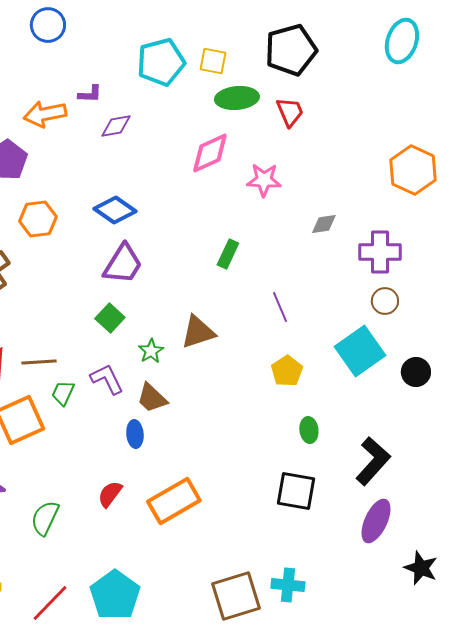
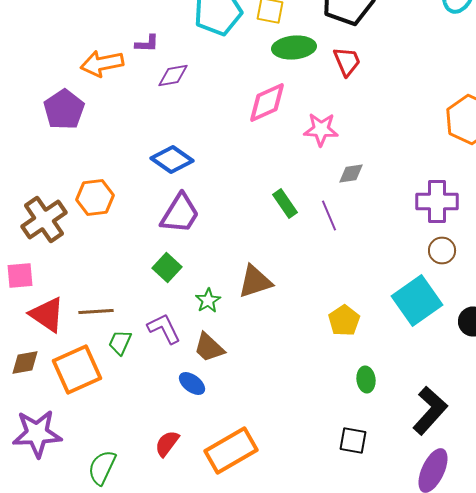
orange hexagon: (38, 219) -> (95, 198), moved
gray diamond: (324, 224) -> (351, 174), moved
green rectangle: (228, 254) -> (285, 204), turned -60
purple line: (280, 307) -> (329, 216), moved
blue ellipse: (135, 434) -> (192, 384), turned -48
black square: (296, 491) -> (353, 440), size x0.7

